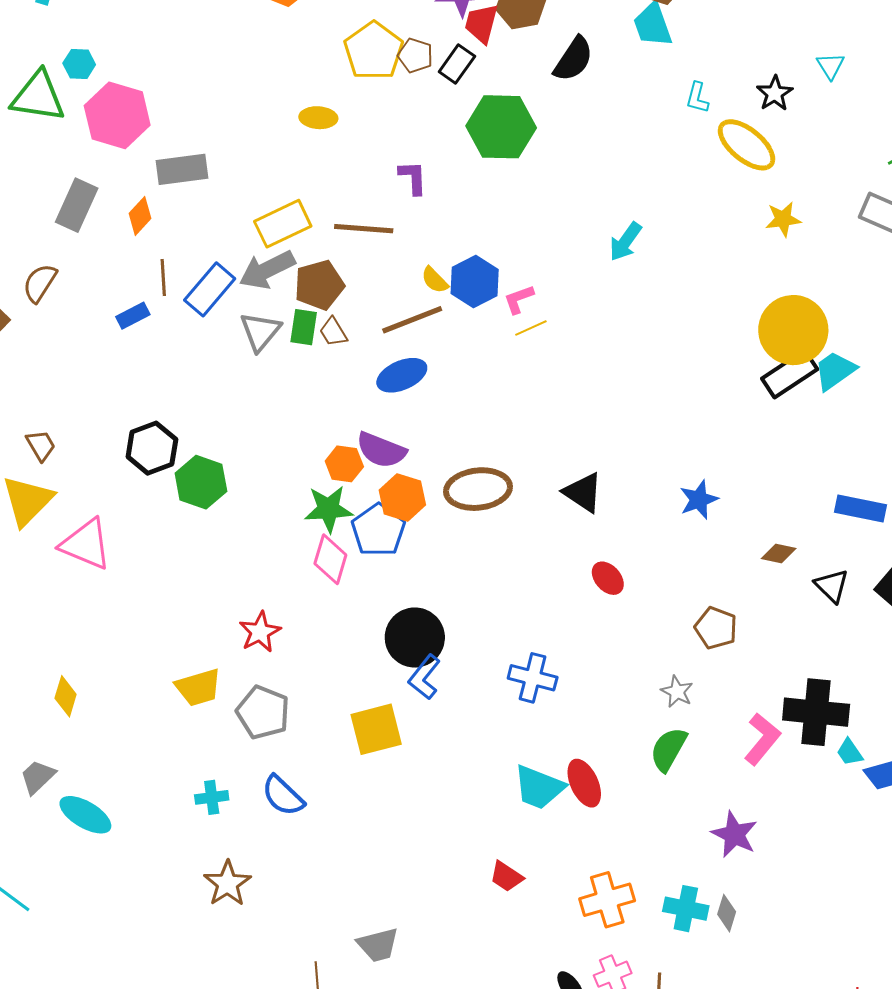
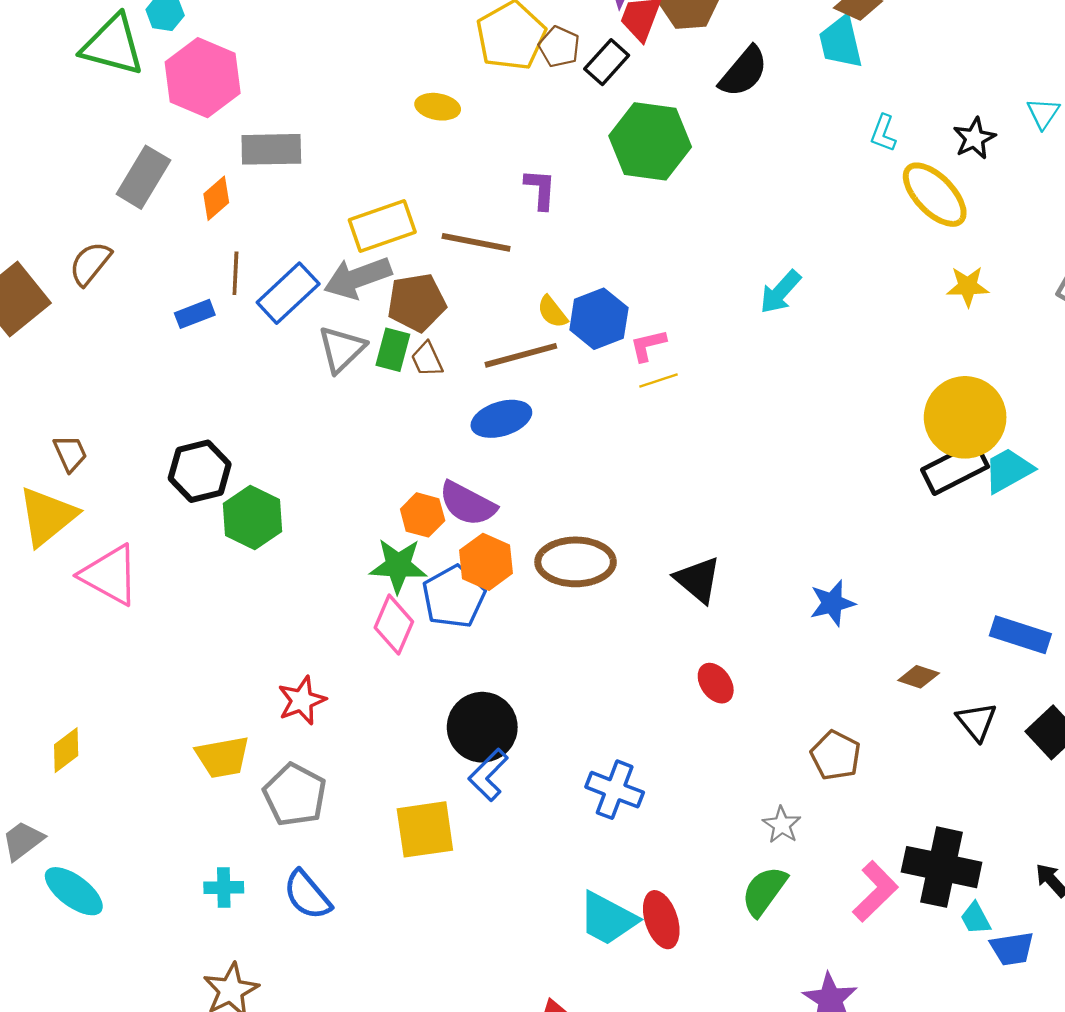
yellow diamond: (66, 696) -> (66, 750), turned 30

